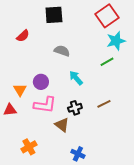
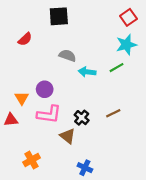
red square: (107, 16) -> (128, 17), moved, size x0.7
cyan arrow: (76, 78) -> (87, 72), moved, turned -42
black cross: (75, 108) -> (82, 118), turned -32

